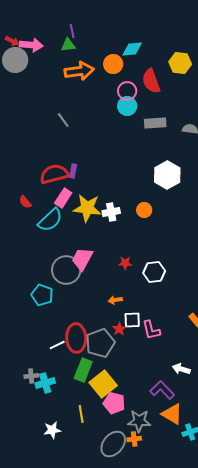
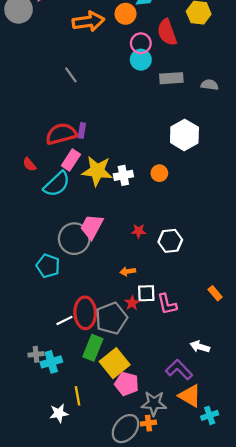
yellow line: (81, 414) -> (77, 396), moved

